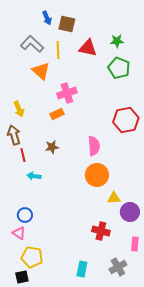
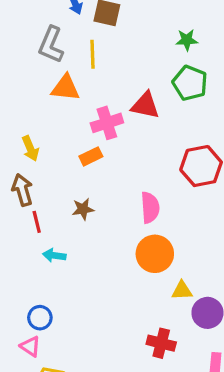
gray L-shape: (32, 44) -> (51, 45), turned -110
red triangle: (88, 48) -> (145, 105), moved
orange triangle: (41, 71) -> (65, 88), turned -36

